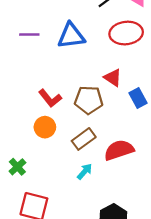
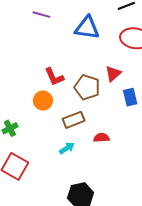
purple line: (29, 34) -> (41, 15), moved
red triangle: (113, 78) -> (113, 74), turned 30
red semicircle: (119, 150) -> (101, 138), size x0.6

